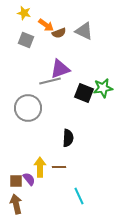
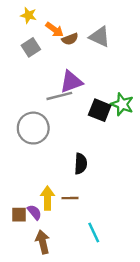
gray square: (26, 40) -> (31, 47), turned 35
green star: (103, 88) -> (122, 104), turned 30
brown arrow: (16, 204) -> (43, 242), moved

